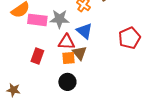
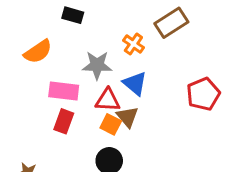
pink rectangle: (37, 20) -> (64, 91), moved
orange square: (68, 58) -> (111, 124), turned 32

